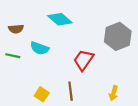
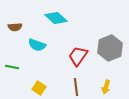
gray hexagon: (118, 36) -> (110, 48), moved
green line: (13, 56) -> (12, 67), moved
brown line: (71, 91) -> (76, 87), moved

